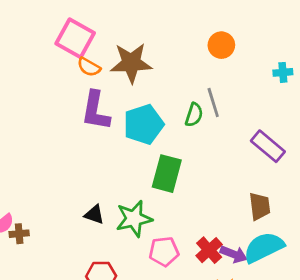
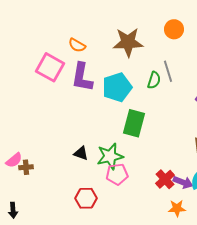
pink square: (75, 38) -> (50, 67), moved
brown star: (131, 63) -> (128, 42), moved
pink pentagon: (164, 251) -> (117, 174), moved

